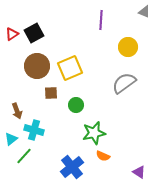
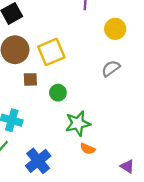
gray semicircle: (124, 83) -> (111, 68), size x0.7
blue cross: (72, 167) -> (38, 161), moved

